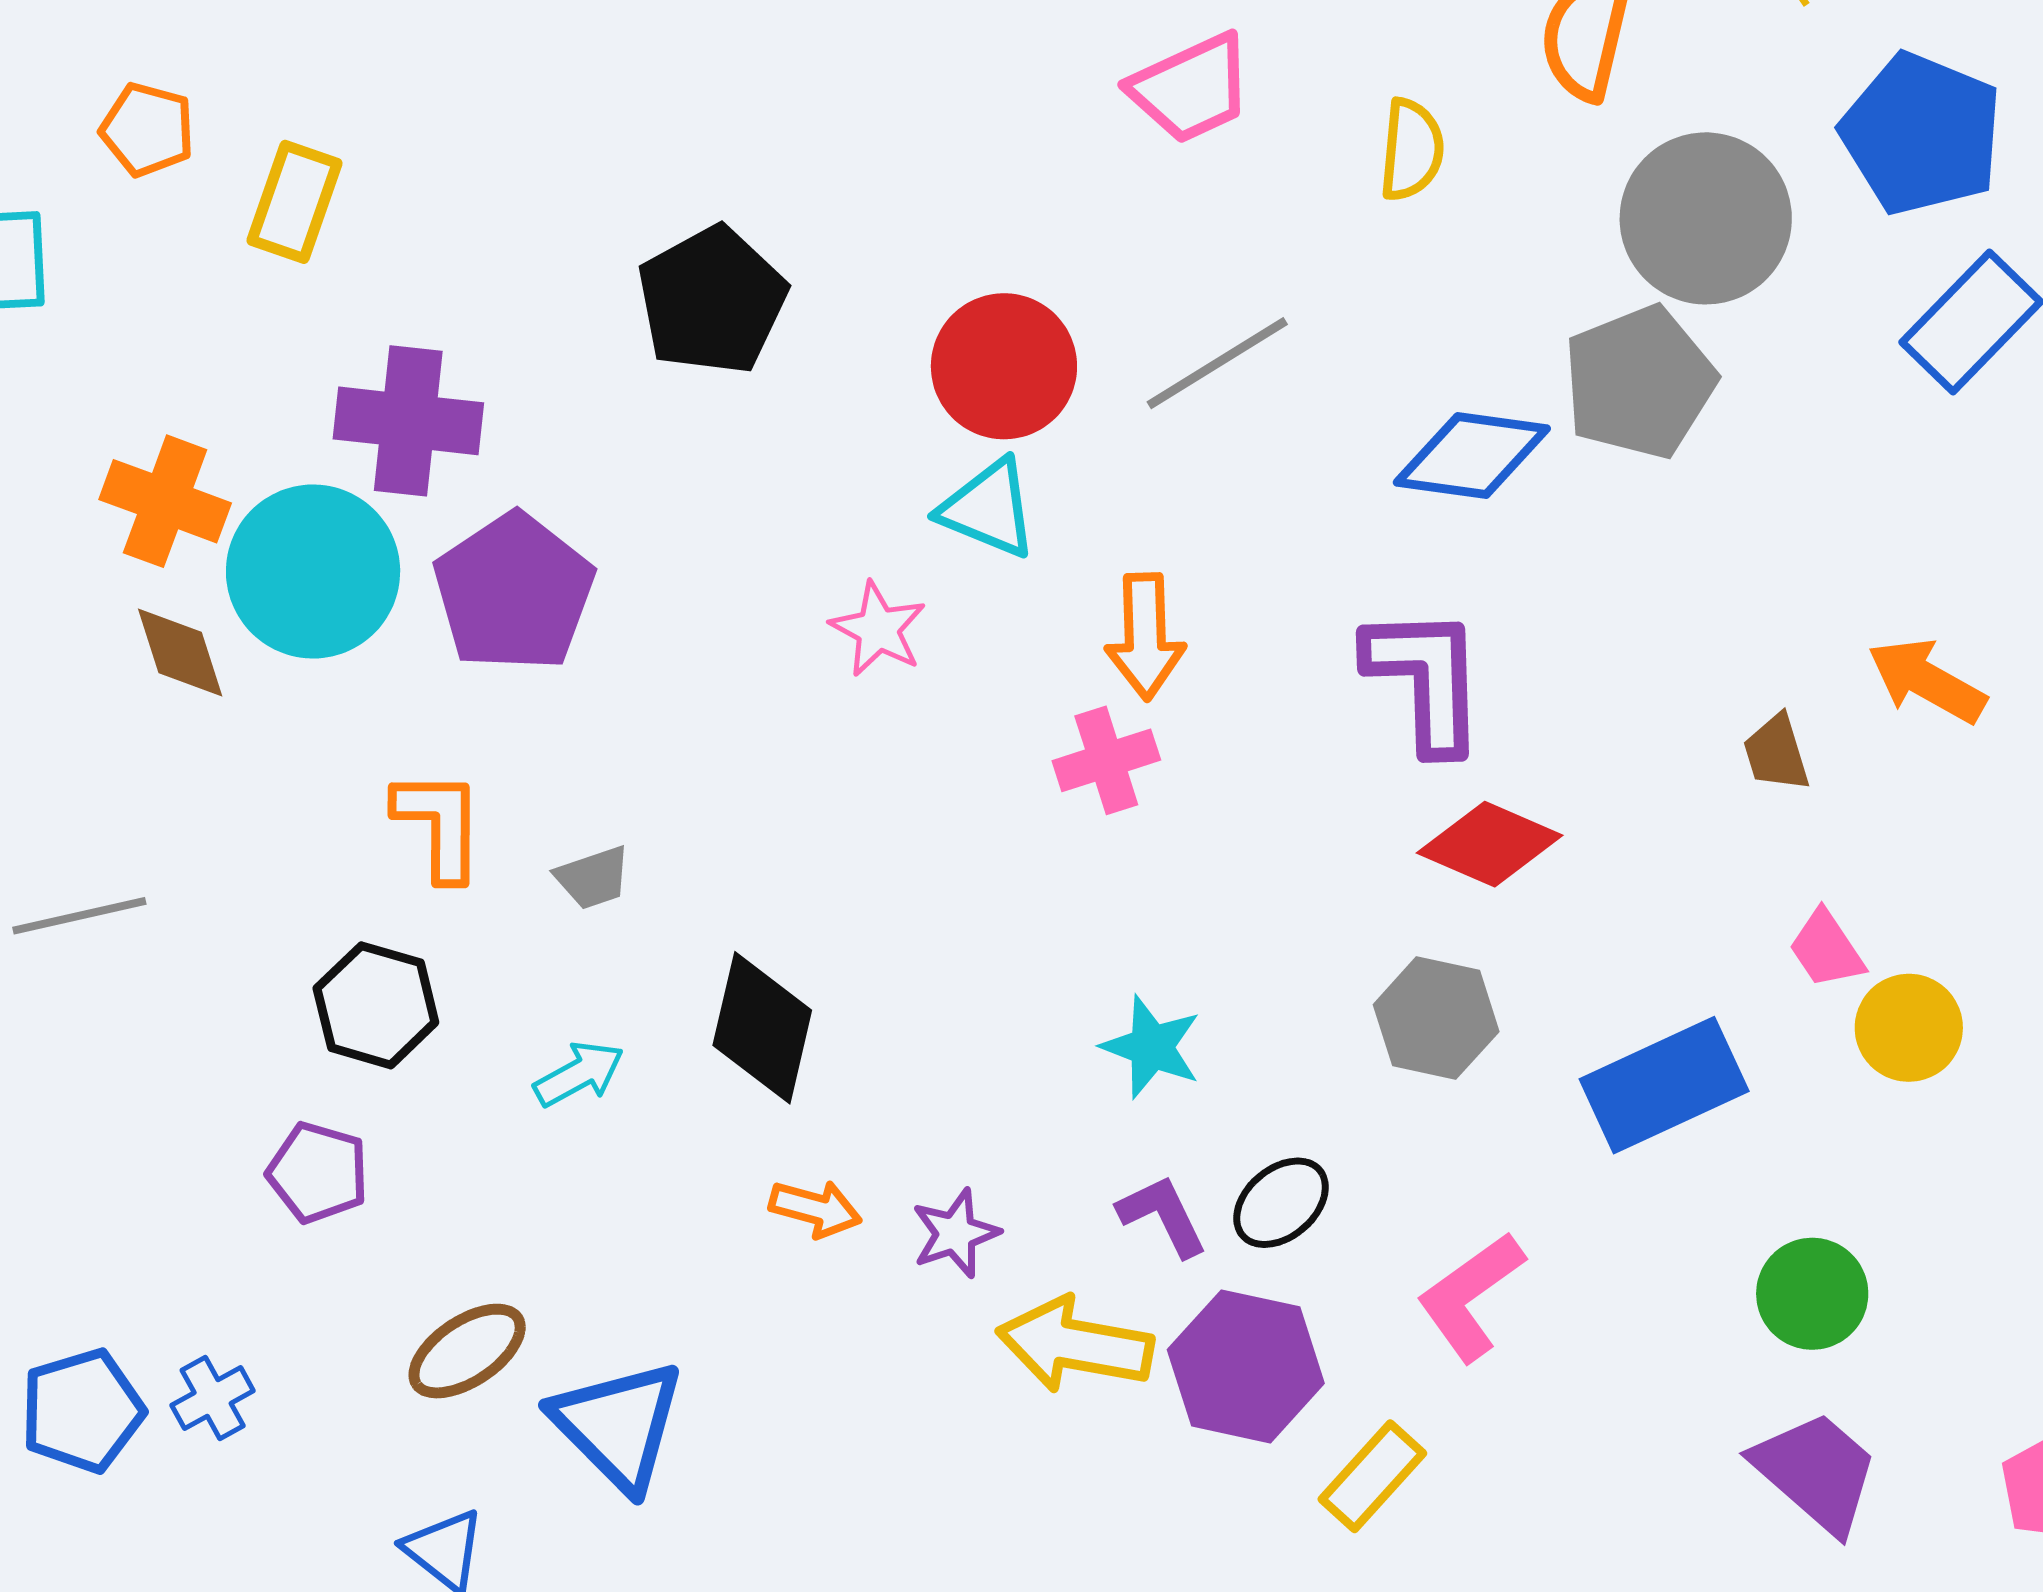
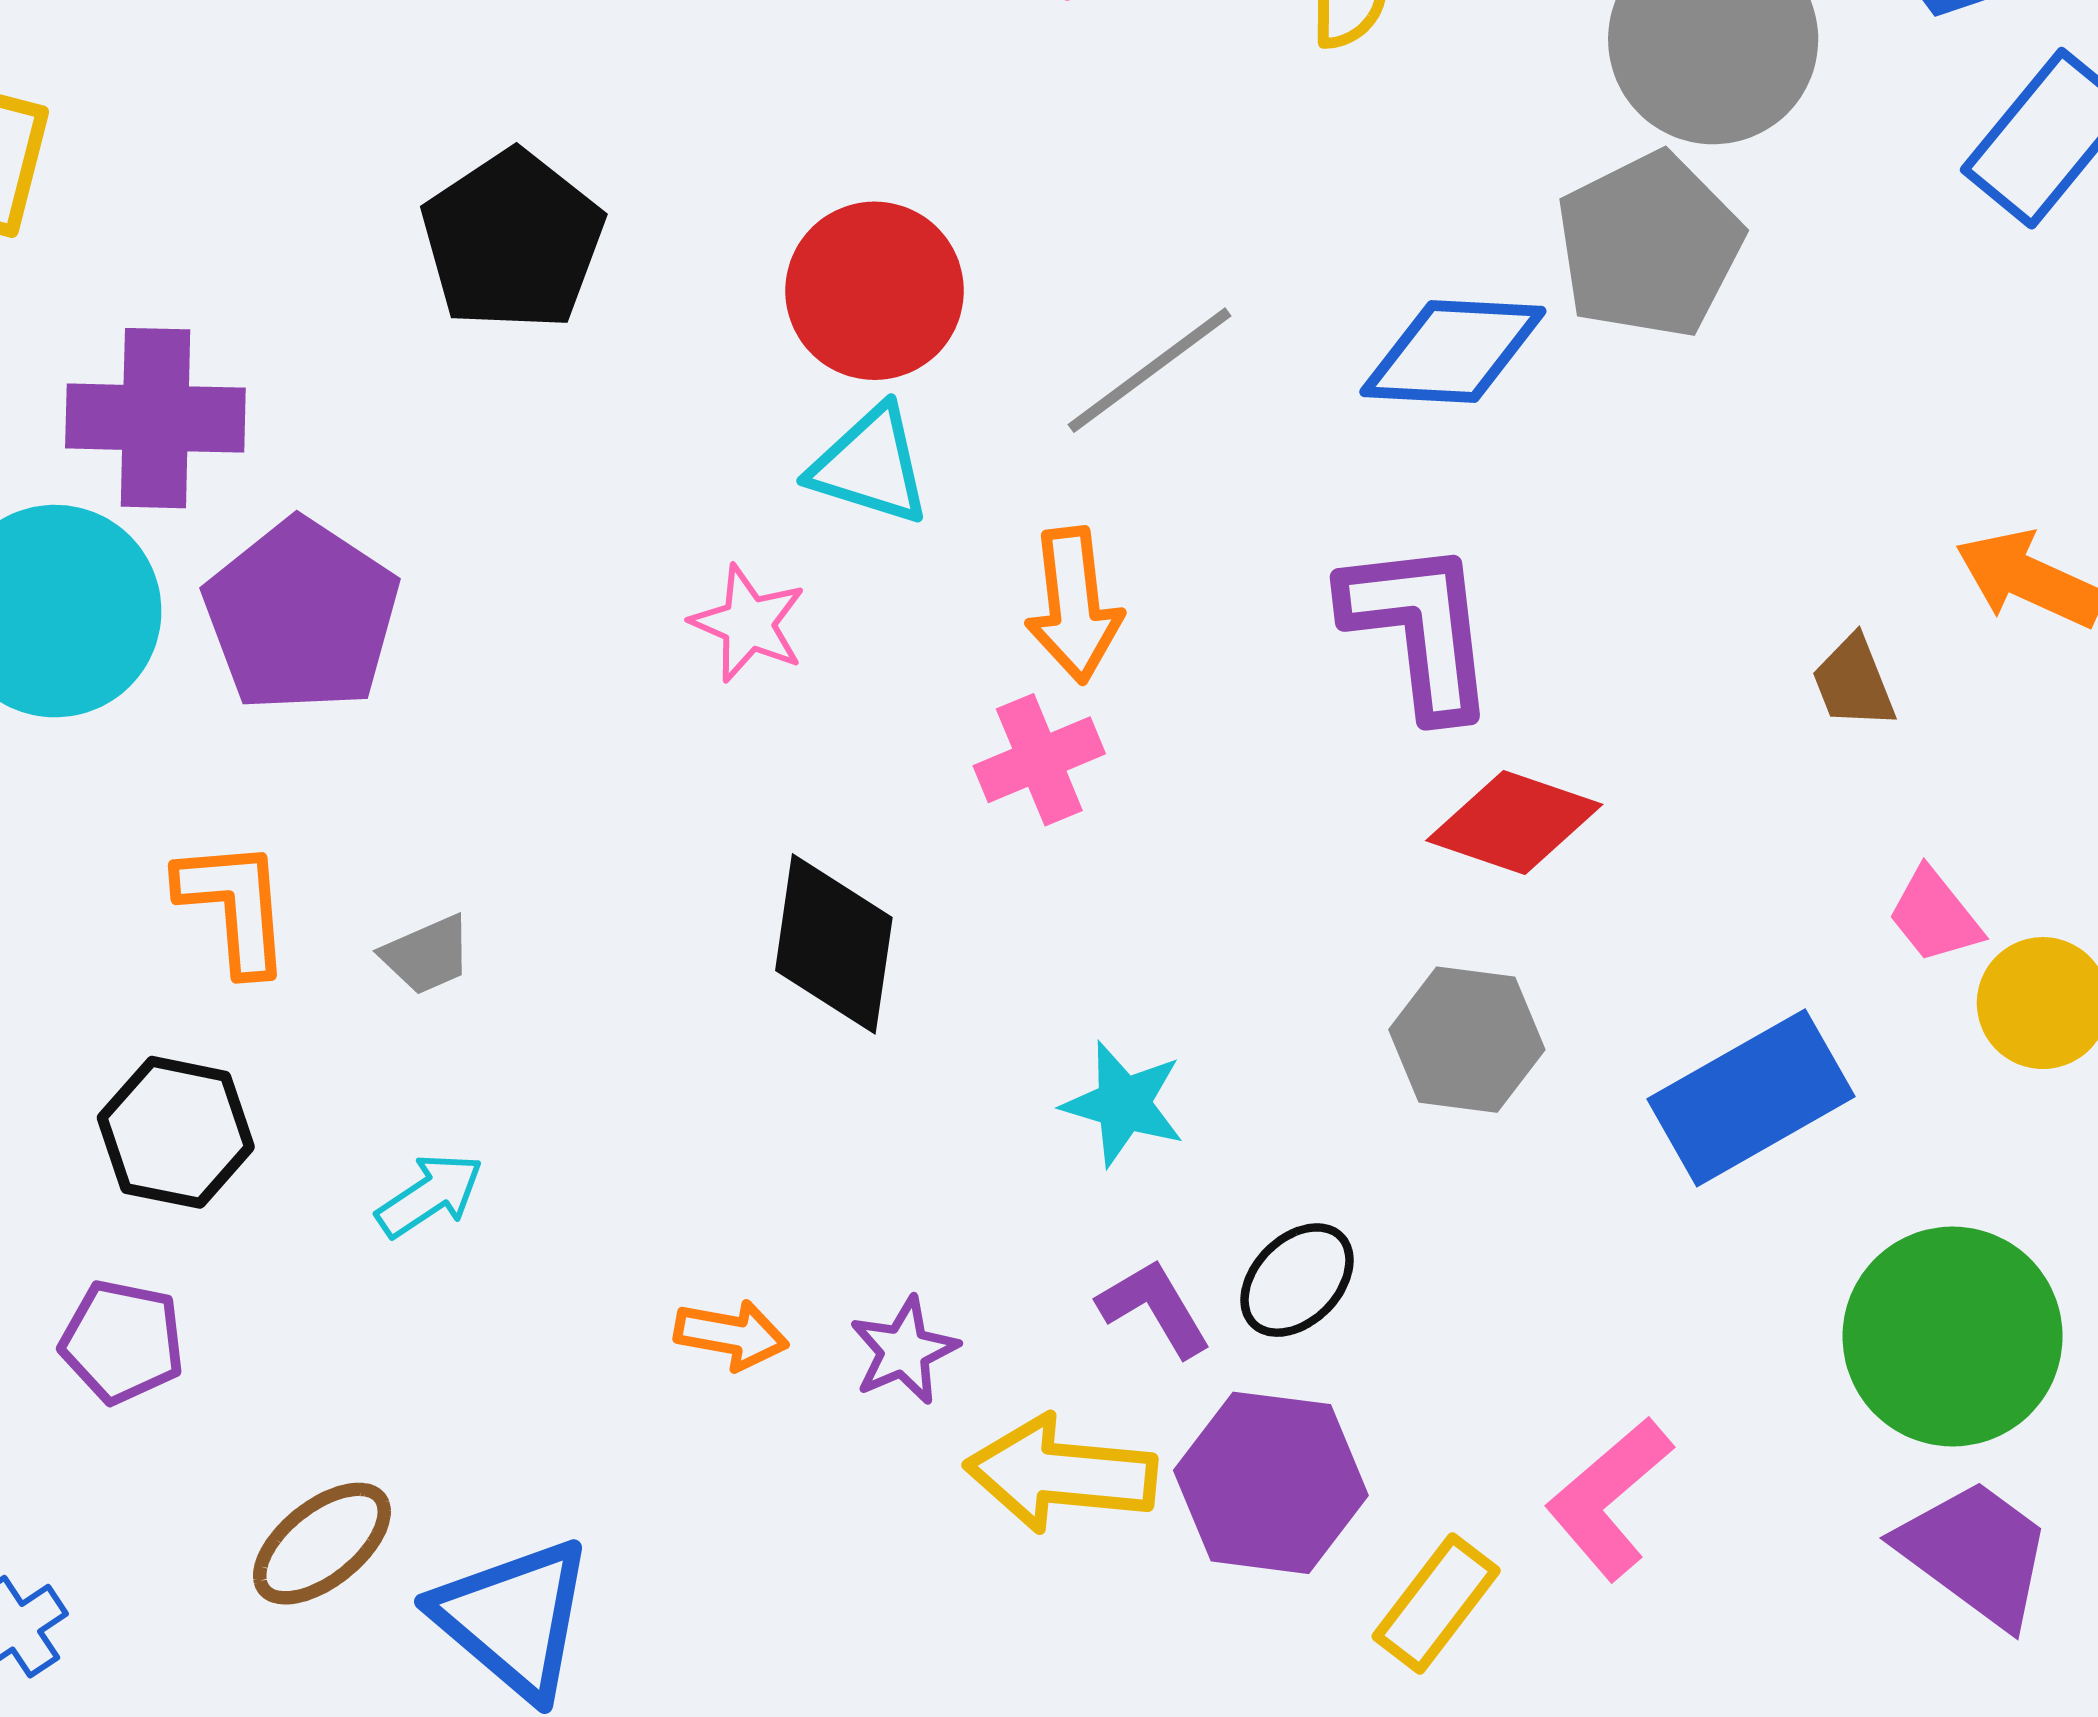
gray line: (1217, 363) -> (1150, 370), moved
black diamond: (762, 1028) -> (834, 944), moved
green circle: (1812, 1294) -> (1953, 1337), size x1.6
pink L-shape: (1471, 1296) -> (1609, 1498), moved

